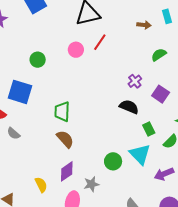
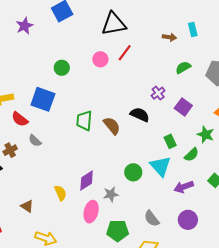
black semicircle: (129, 107) -> (140, 115), moved
brown semicircle: (65, 139) -> (112, 126), moved

